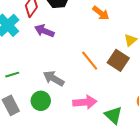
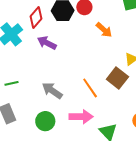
orange line: (90, 61) -> (90, 88), moved
green circle: (41, 101) -> (45, 121), moved

